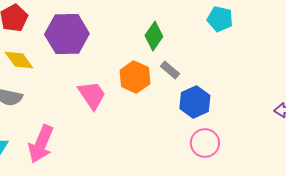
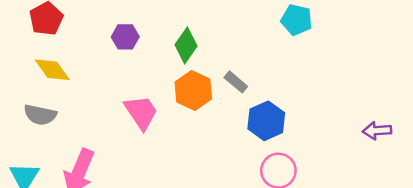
purple hexagon: (67, 34) -> (125, 37), moved, size x0.5
green diamond: (154, 36) -> (186, 45), moved

